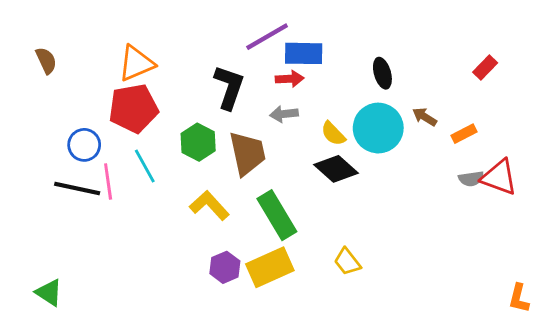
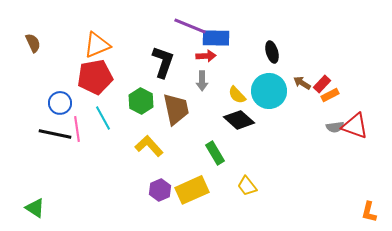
purple line: (267, 37) -> (190, 26), turned 52
red rectangle: (485, 68) -> (322, 84), moved
gray arrow: (284, 114) -> (202, 81), turned -84
green rectangle: (277, 215) -> (215, 153), moved, size x0.7

